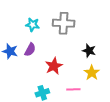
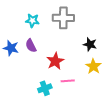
purple semicircle: (30, 50) -> (31, 46), turned 128
pink line: (73, 89) -> (68, 81), moved

